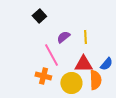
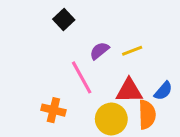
yellow line: (85, 37) -> (132, 51), turned 72
orange cross: (43, 76) -> (53, 110), moved

